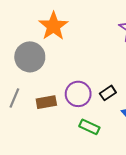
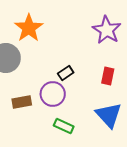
black rectangle: (108, 93) -> (66, 73), moved

